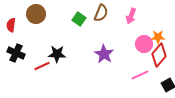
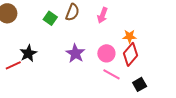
pink circle: (144, 44) -> (106, 53), moved
black star: (57, 54) -> (28, 53), turned -30
pink line: (140, 75) -> (111, 74), turned 54

